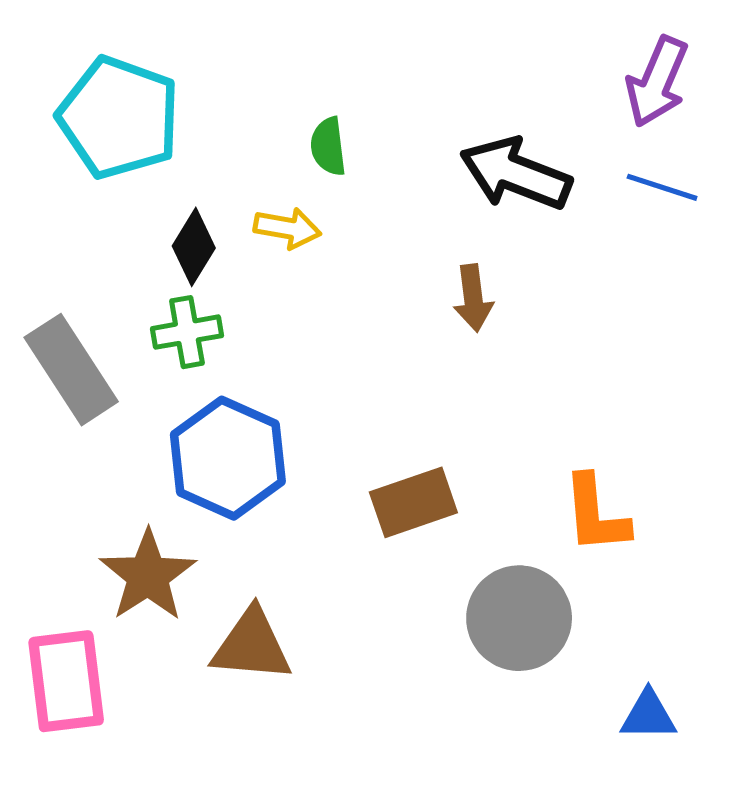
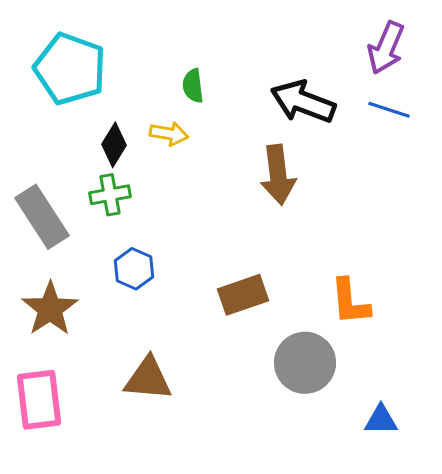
brown arrow: (473, 298) -> (278, 175), size x1.5
blue hexagon: (228, 458) -> (134, 269), size x0.6
brown star: (148, 576) -> (50, 309), moved

